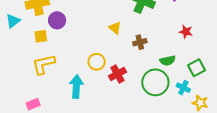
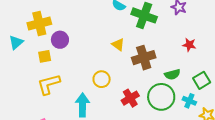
brown cross: (140, 42) -> (144, 58), size x1.6
red cross: (117, 74) -> (130, 98), moved

